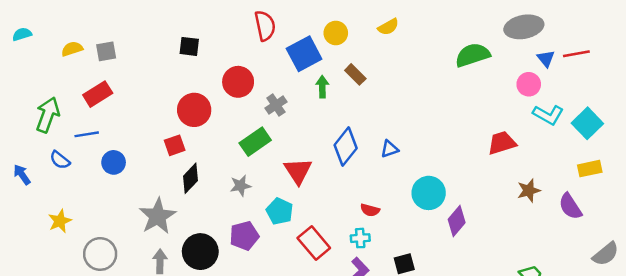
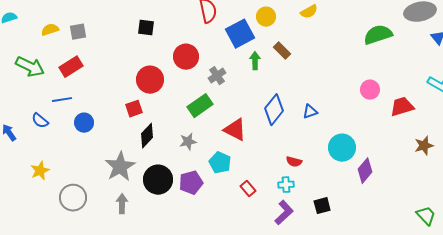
pink circle: (529, 84) -> (370, 90), moved
green arrow: (48, 115) -> (30, 67), moved, turned 96
red triangle: (298, 171) -> (235, 130), turned -30
red rectangle: (314, 243) -> (248, 189), size x0.6
black circle: (200, 252) -> (158, 180), moved

